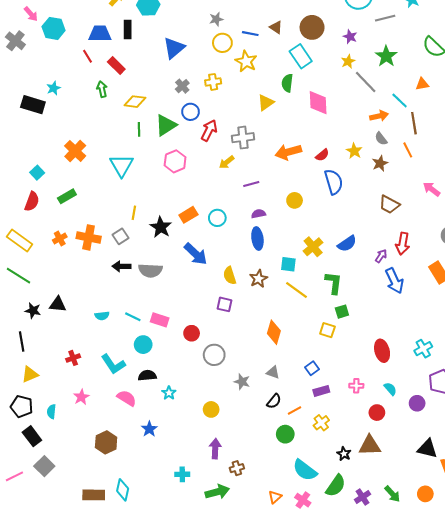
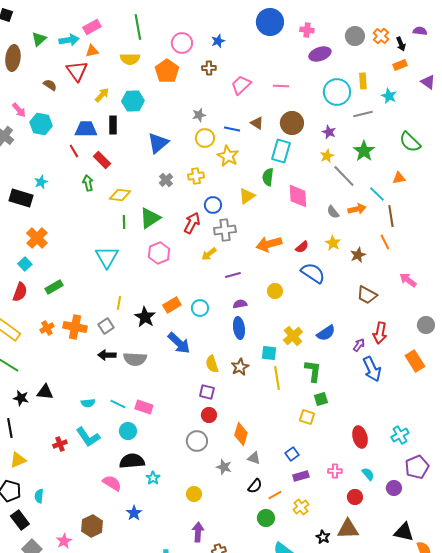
cyan rectangle: (301, 56) -> (281, 151), turned 50
blue circle: (191, 112) -> (213, 205), moved
gray semicircle: (381, 139) -> (333, 212), moved
orange cross: (75, 151) -> (37, 238), moved
blue semicircle: (334, 182) -> (313, 273), turned -40
yellow line: (297, 290) -> (277, 378), turned 45
orange diamond: (274, 332) -> (241, 434), moved
red circle: (192, 333) -> (209, 415), moved
cyan L-shape: (113, 364) -> (88, 437), moved
black semicircle: (147, 375) -> (132, 461), size x1.4
pink star: (81, 397) -> (64, 541), moved

